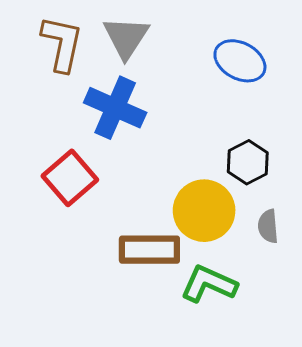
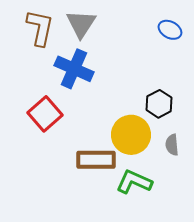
blue ellipse: (240, 61) -> (170, 30), moved, size x0.7

